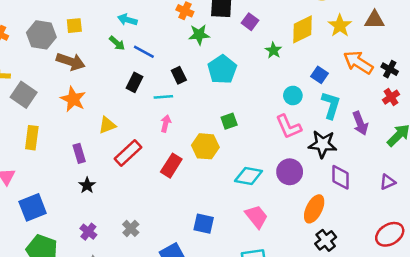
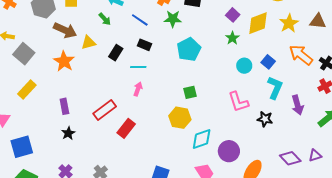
purple square: (250, 22) -> (233, 15), moved
blue line: (144, 52) -> (140, 20), moved
black rectangle: (179, 75) -> (145, 45), moved, turned -48
cyan circle: (293, 95) -> (244, 66), moved
yellow triangle: (107, 125) -> (88, 43), moved
yellow rectangle: (32, 138) -> (27, 89), turned 30
black star: (323, 144) -> (265, 119), size x0.7
yellow hexagon: (205, 146) -> (180, 118), moved
red rectangle: (171, 166) -> (126, 128), moved
purple circle: (290, 172) -> (229, 151), moved
cyan diamond: (249, 176) -> (202, 139), turned -35
purple diamond: (340, 177) -> (290, 158), moved, turned -50

